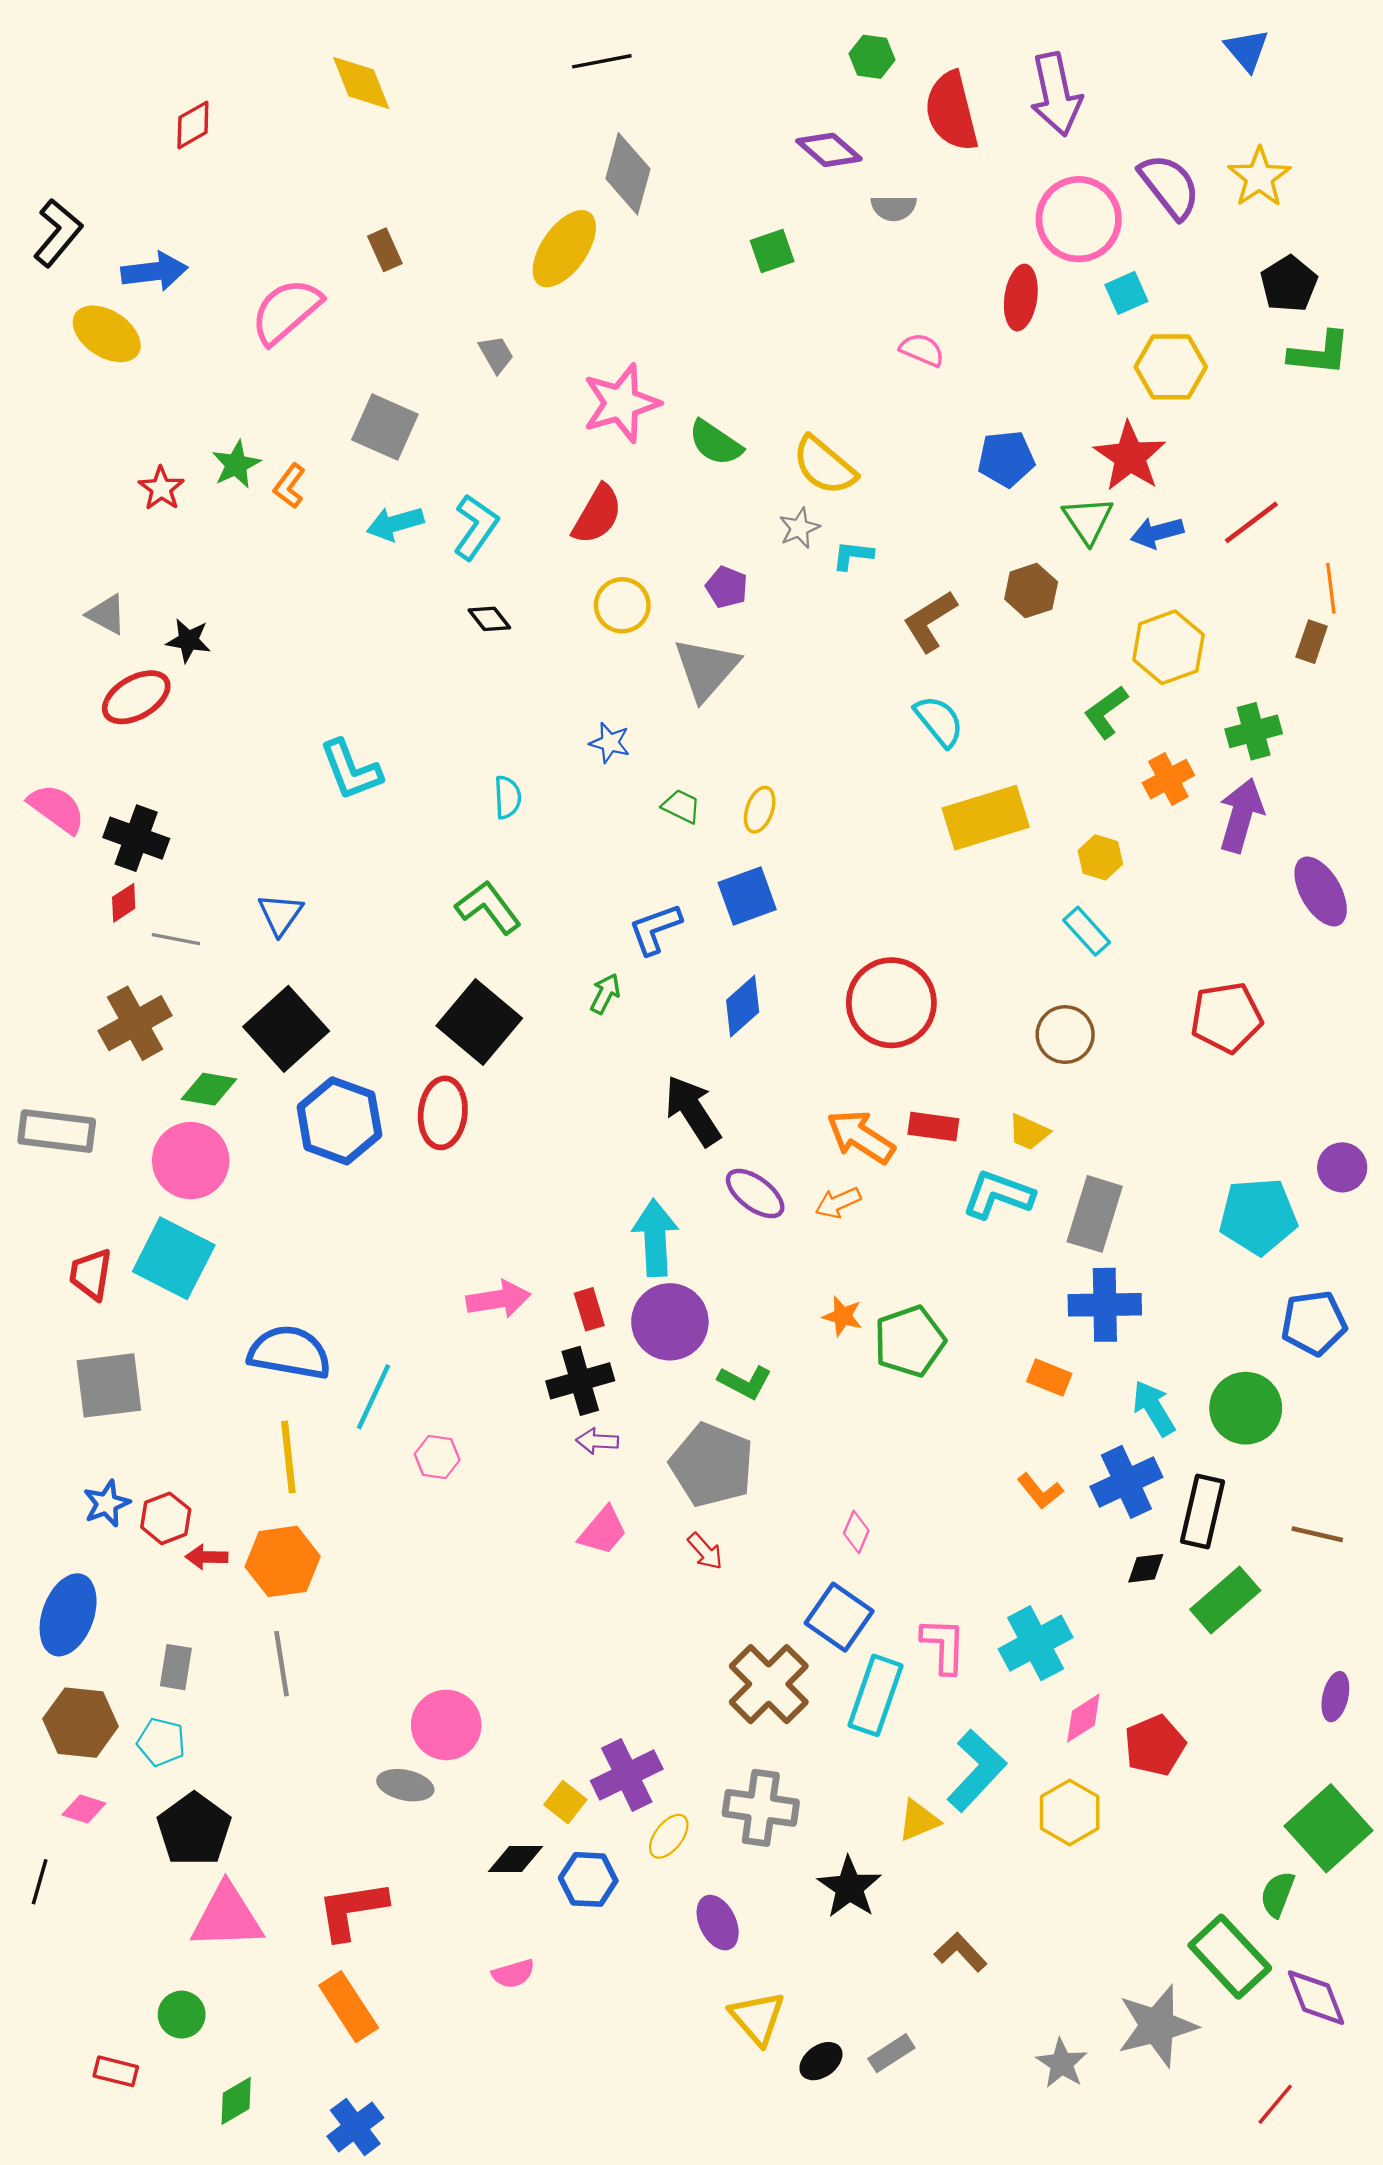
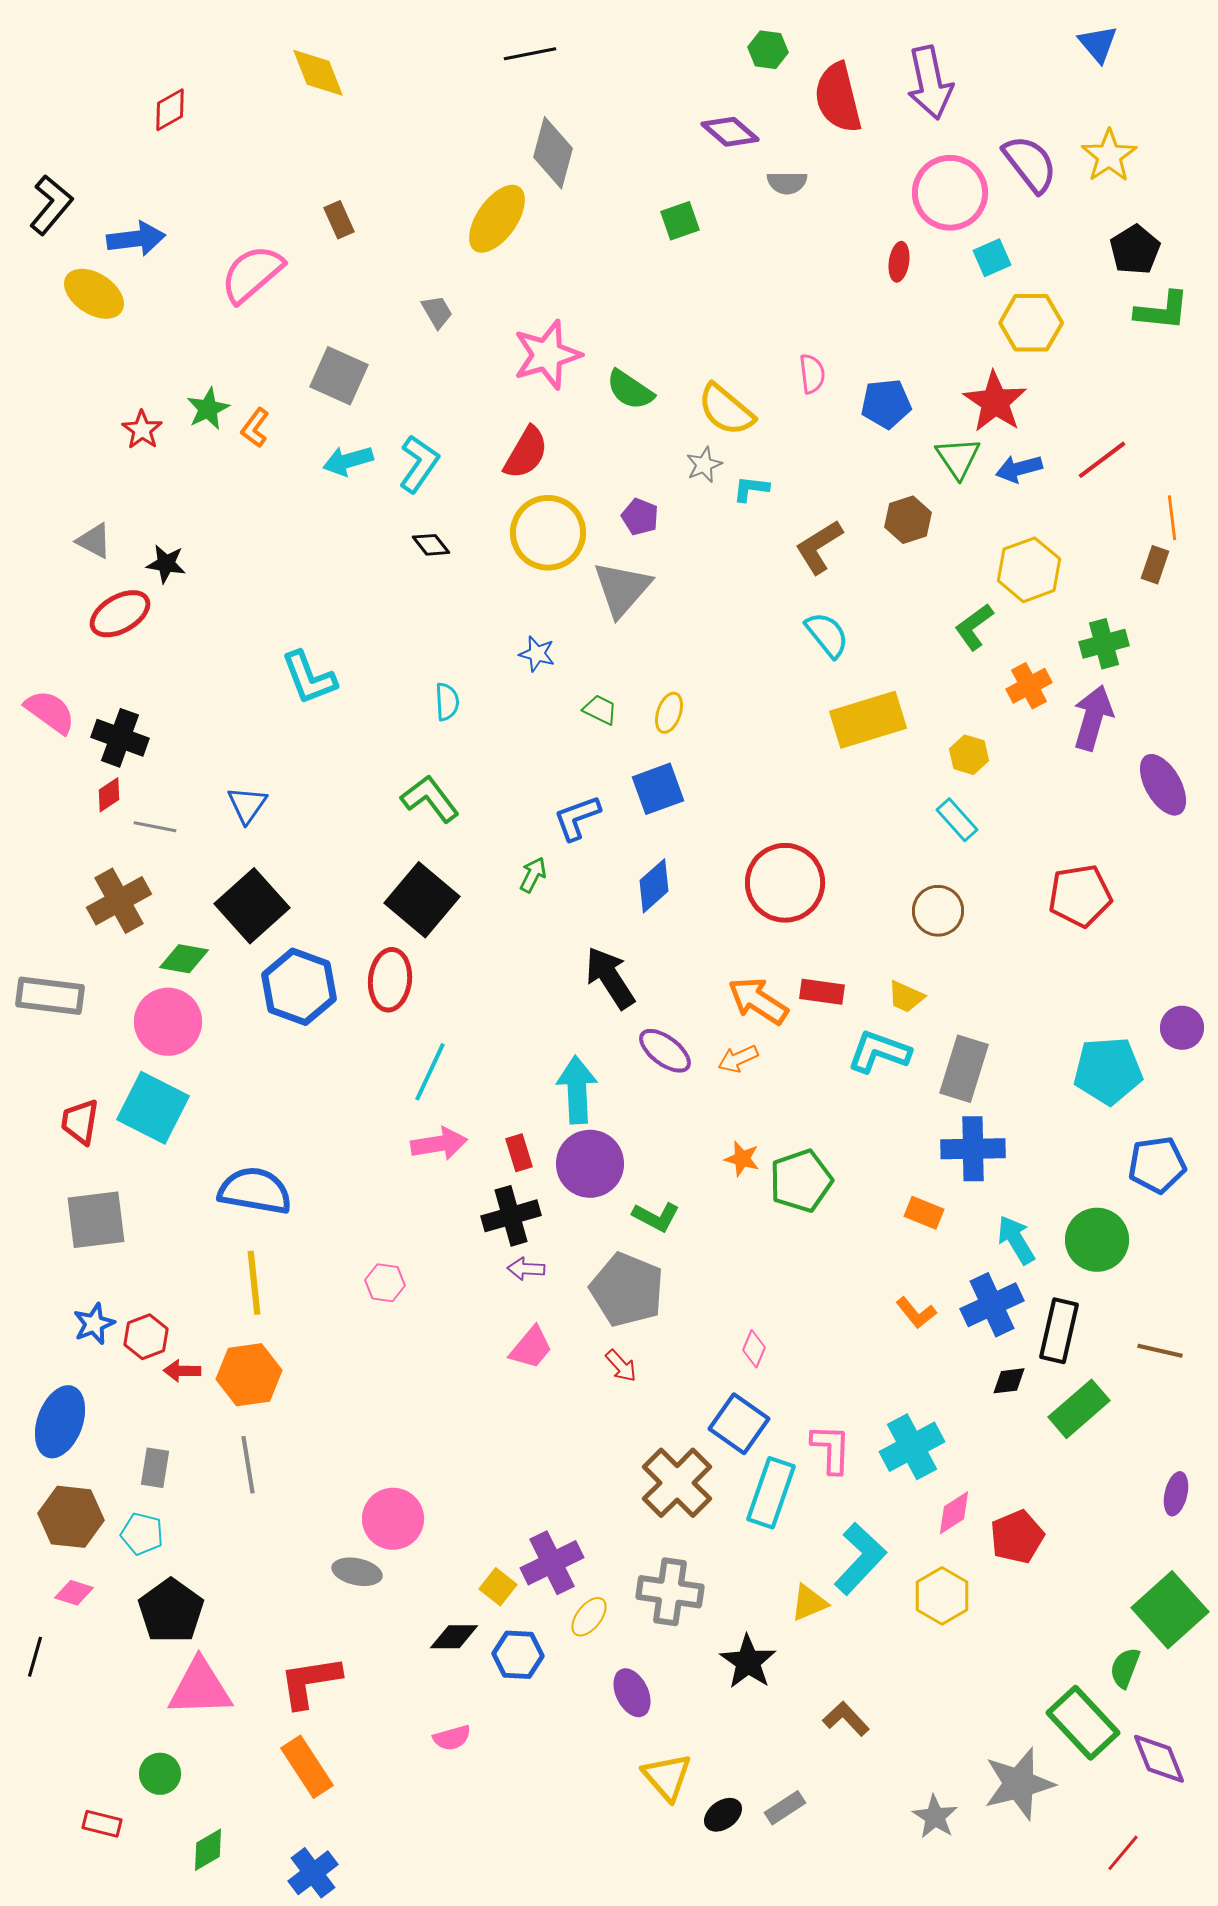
red ellipse: (1021, 298) -> (899, 262), size x0.7
pink semicircle: (922, 350) -> (812, 374), moved, turned 60
yellow circle: (622, 605) -> (548, 533), size x1.5
cyan line: (374, 1397) -> (430, 1072), moved

